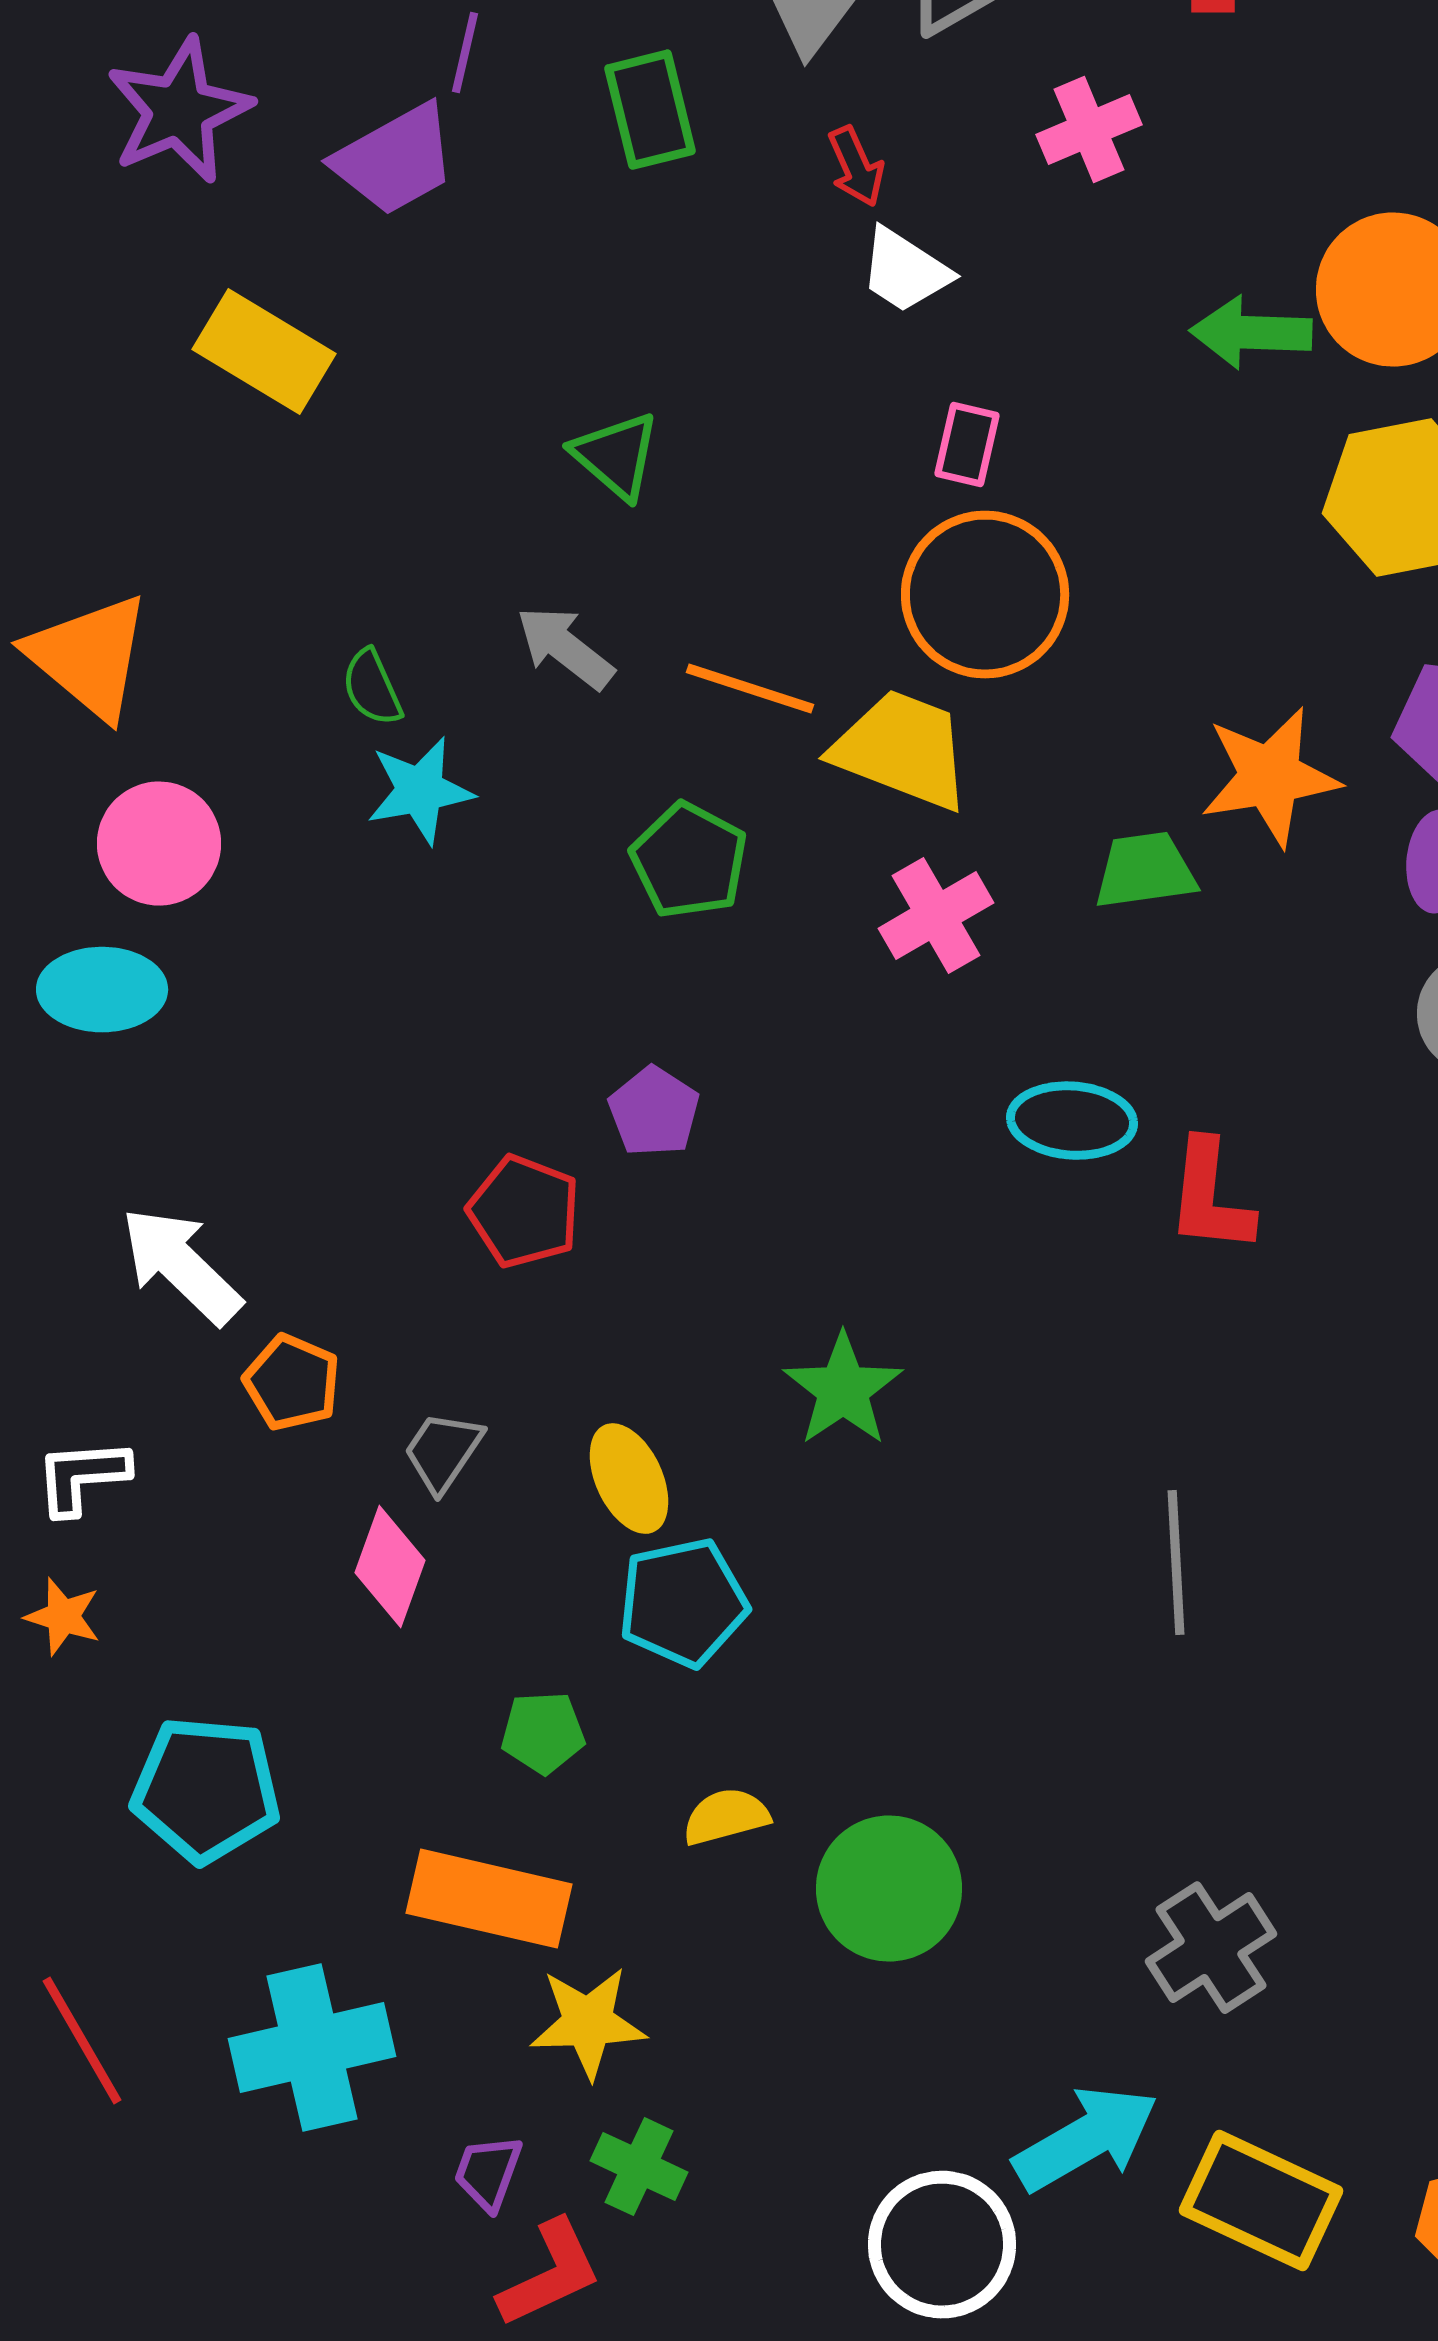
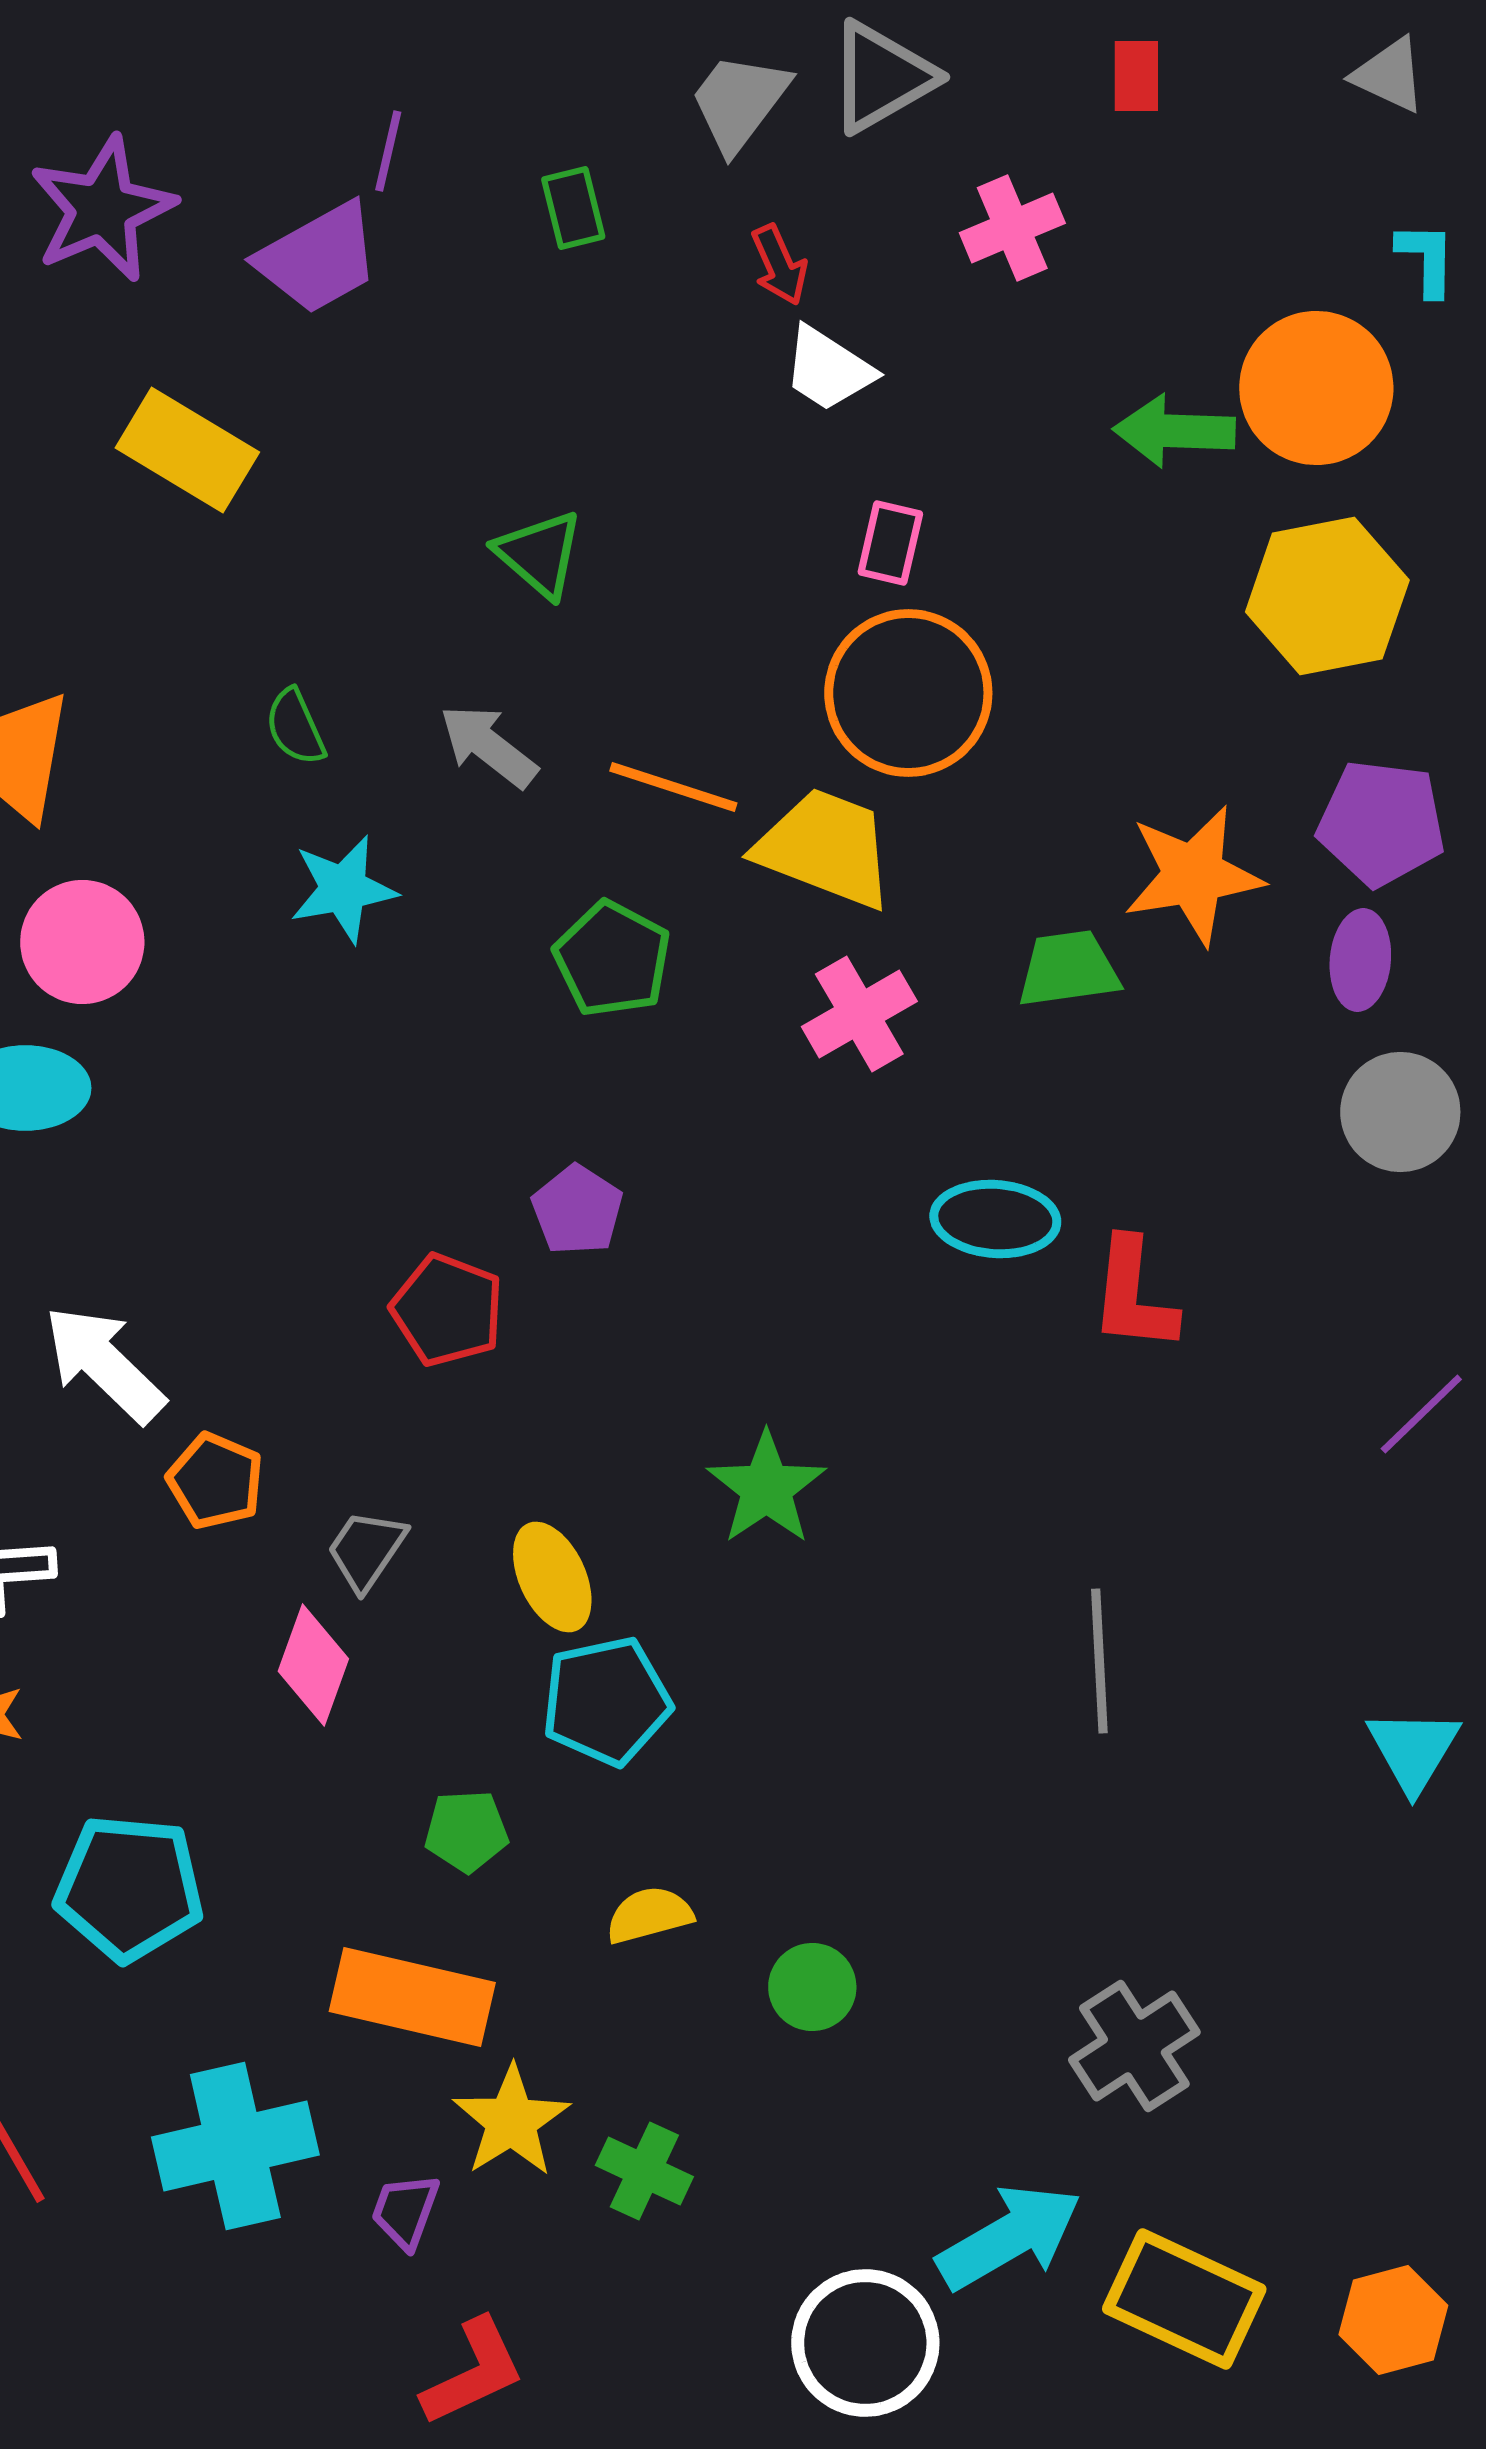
green rectangle: (650, 110) -> (573, 208), size x0.7
green semicircle: (372, 688) -> (295, 727), moved
green circle: (889, 1889) -> (812, 1987), size x0.6
yellow star: (588, 2023) -> (511, 2121), turned -30
green cross: (639, 2167) -> (644, 2171), moved
purple trapezoid: (488, 2173) -> (405, 2211), moved

